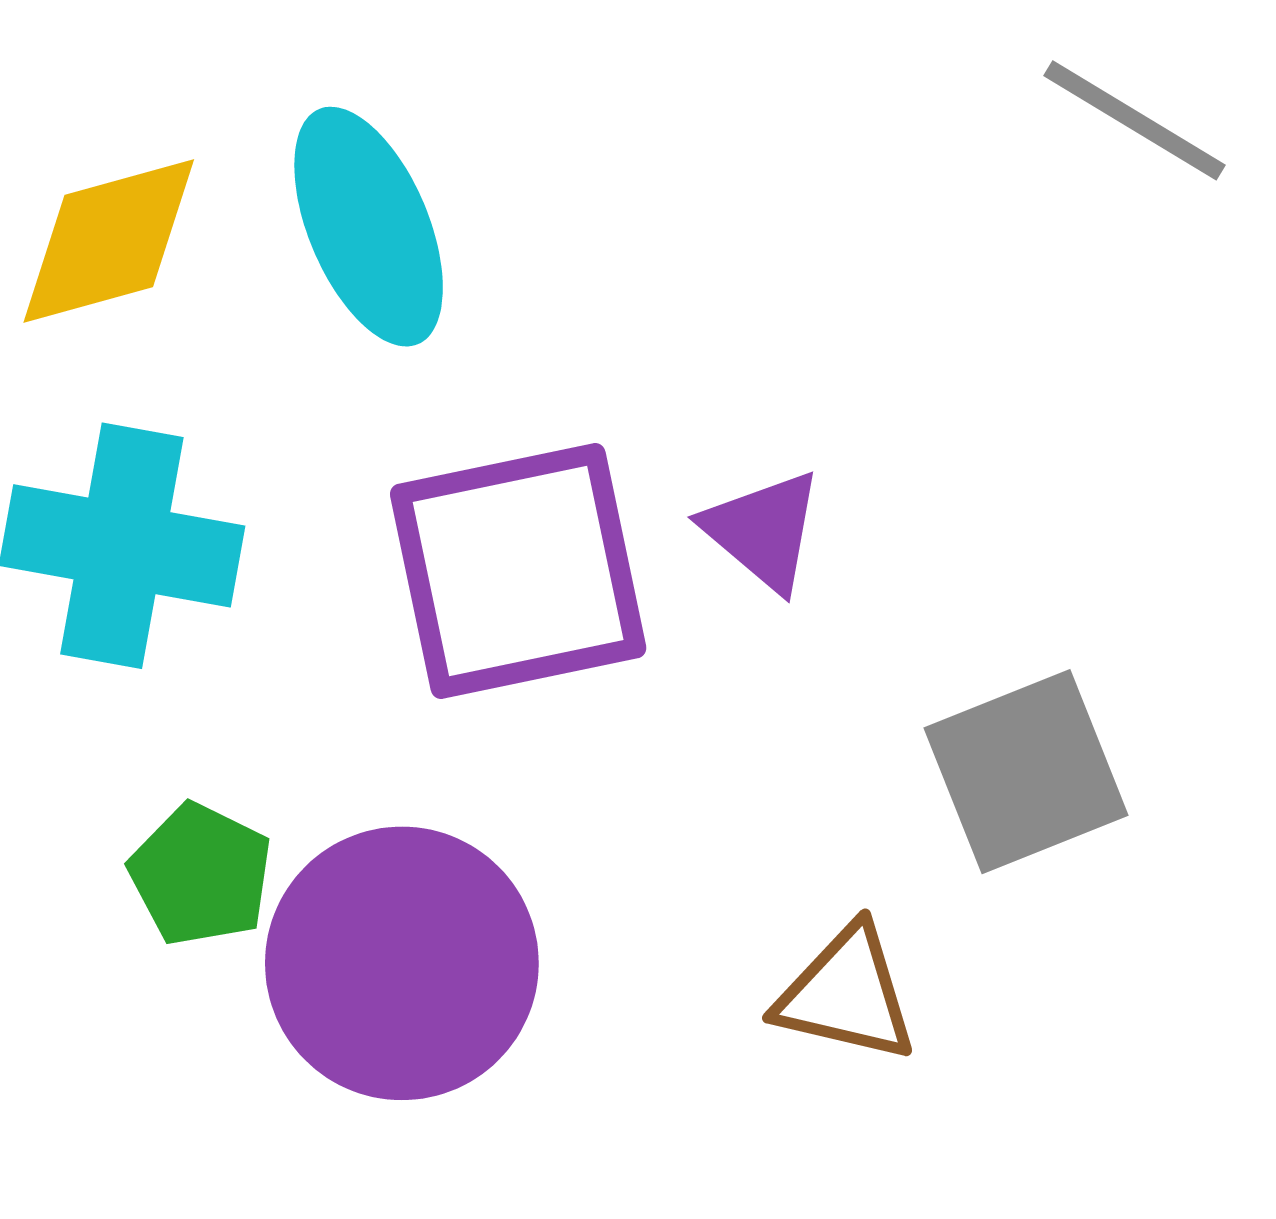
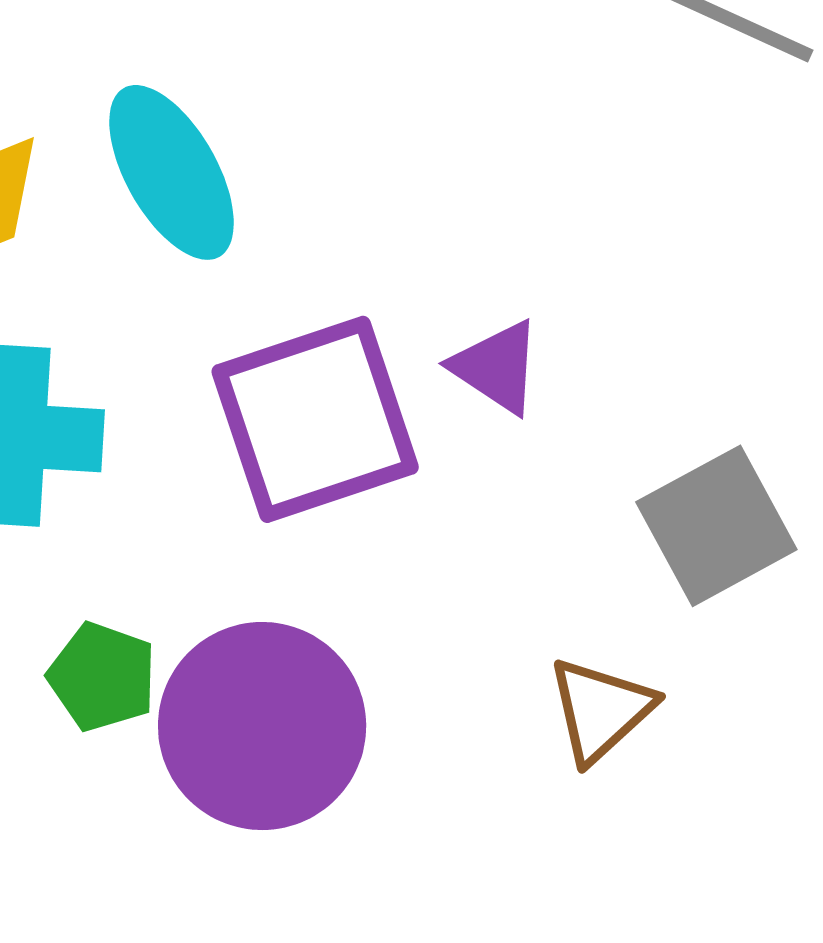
brown triangle: (846, 994) -> (601, 710), turned -49

